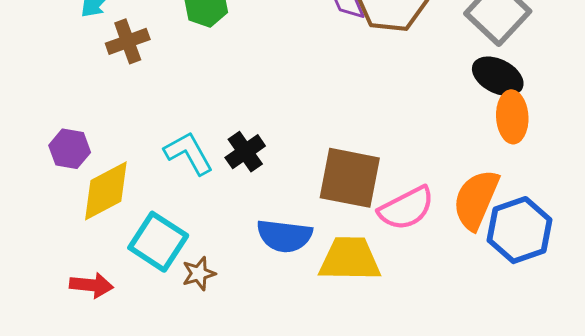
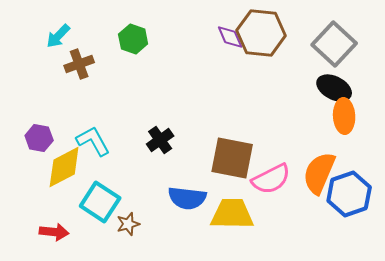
cyan L-shape: (189, 153) -> (93, 141), moved

